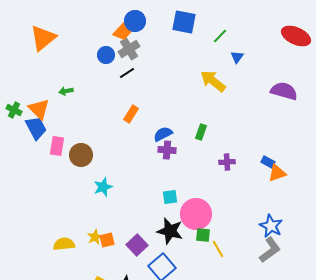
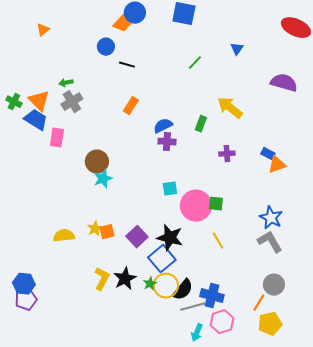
green line: (220, 36) -> (195, 63), moved
orange triangle: (43, 38) -> (43, 30), size x0.5
gray cross: (129, 49) -> (72, 102), moved
black line: (127, 73) -> (127, 65), turned 49
yellow arrow: (213, 81) -> (230, 108), moved
blue trapezoid: (36, 128) -> (36, 120), turned -30
brown circle: (81, 155) -> (97, 162), moved
black star: (170, 231) -> (170, 238), moved
green square: (203, 235) -> (216, 204), moved
gray L-shape: (270, 250) -> (270, 242), turned -84

